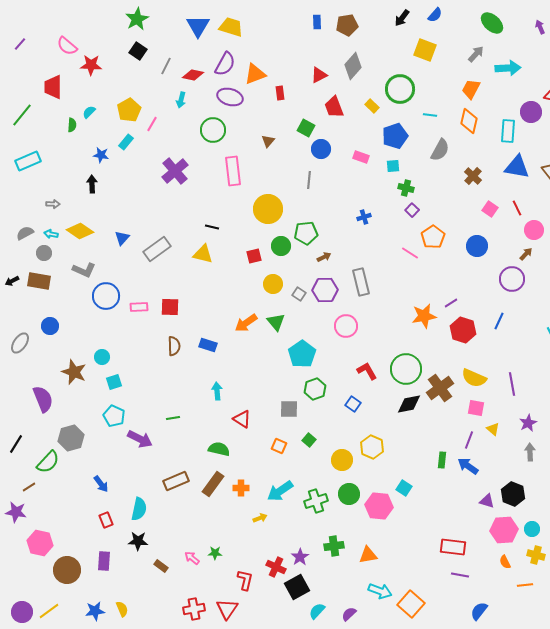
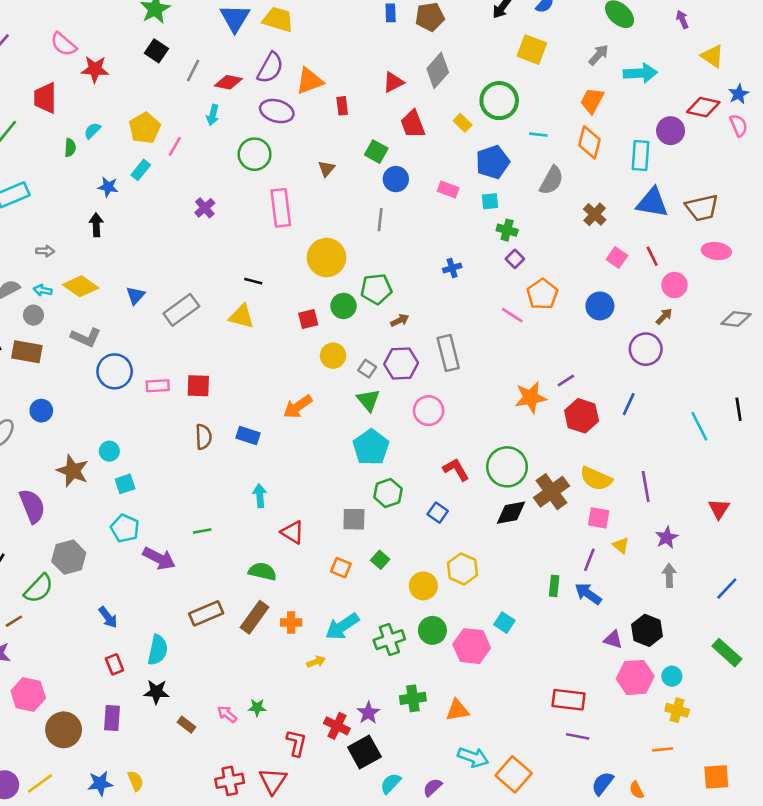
purple cross: (175, 171) -> (205, 208), size x0.6
green triangle: (276, 322) -> (368, 400), moved
orange semicircle: (505, 562) -> (637, 790), moved

